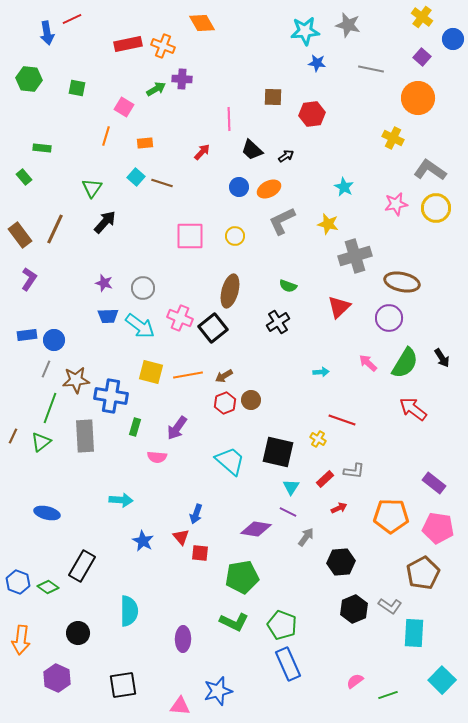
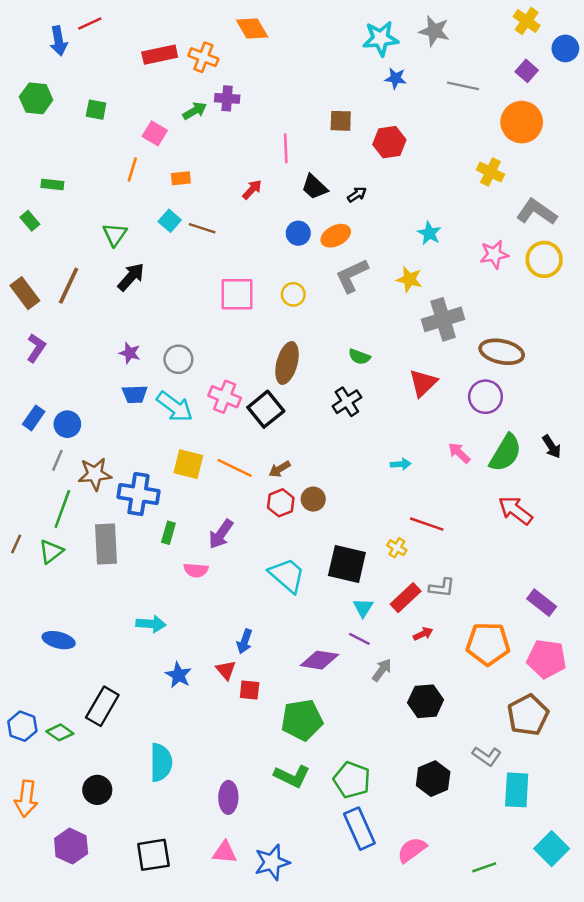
blue rectangle: (27, 335) -> (34, 418), turned -48
orange line: (188, 375) -> (235, 468), turned 36
red rectangle: (325, 479) -> (406, 598), size x1.4
black hexagon: (354, 609) -> (433, 779), moved
pink semicircle: (355, 681) -> (412, 850), moved, size x1.4
pink triangle: (180, 706) -> (225, 852), moved

